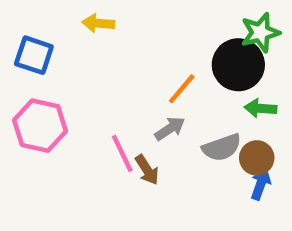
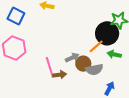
orange line: (182, 89) -> (96, 46), moved
brown circle: (257, 158) -> (83, 64), moved
brown arrow: (147, 170) -> (59, 75), turned -72

